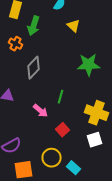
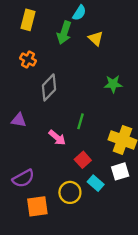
green arrow: (34, 26) -> (64, 33), moved
green star: (88, 65) -> (113, 84), size x0.7
cyan rectangle: (74, 168) -> (96, 183), moved

